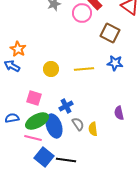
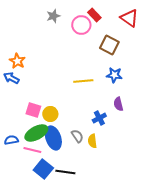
yellow circle: (51, 69) -> (50, 114), moved
blue cross: (66, 106) -> (99, 118), moved
purple semicircle: (119, 113) -> (118, 104), moved
blue semicircle: (12, 118) -> (11, 140), moved

